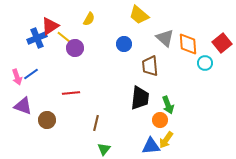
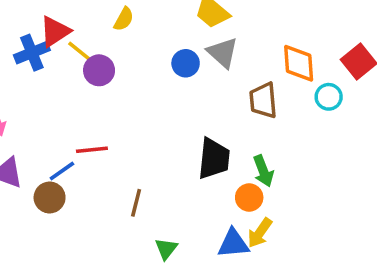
gray triangle: (165, 38) -> (223, 53), moved
brown trapezoid: (150, 66) -> (263, 100), moved
blue line: (31, 74) -> (62, 171), moved
green triangle: (104, 149) -> (166, 249), moved

